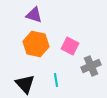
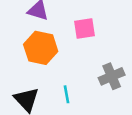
pink square: (70, 46) -> (85, 29), moved, turned -36

